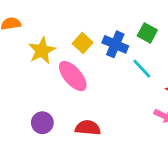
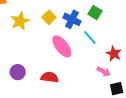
pink ellipse: (73, 76) -> (62, 46), moved

